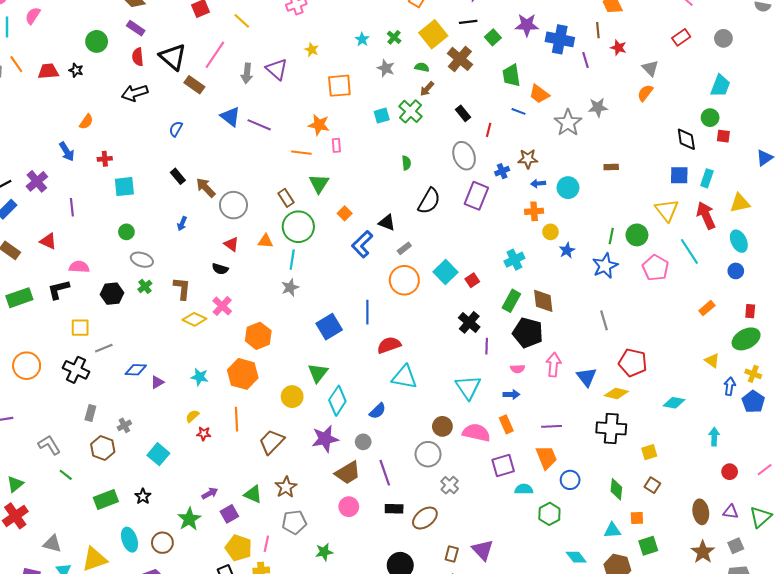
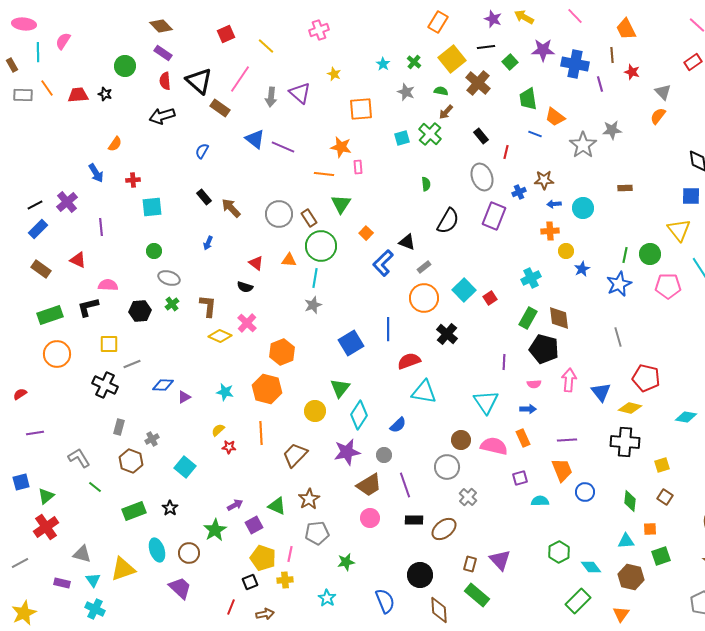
gray circle: (233, 205) -> (279, 214), moved
pink pentagon: (655, 268) -> (668, 286), turned -30
black cross: (469, 322) -> (447, 334), moved
orange circle: (27, 366) -> (57, 354), moved
purple square: (503, 466) -> (520, 478), size x0.7
green hexagon: (549, 514) -> (559, 552), moved

